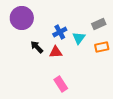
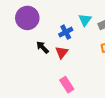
cyan triangle: (79, 38) -> (85, 20), moved
red triangle: (56, 52) -> (62, 52), turned -48

